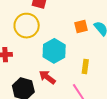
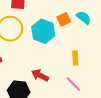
cyan hexagon: (54, 51) -> (43, 31), moved

